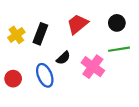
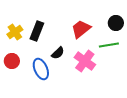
black circle: (117, 23) -> (116, 23), moved
red trapezoid: (78, 24) -> (81, 29), moved
red circle: (13, 79) -> (12, 61), moved

